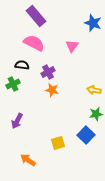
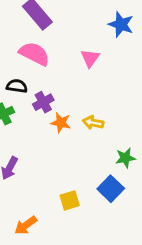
purple cross: (48, 72) -> (43, 102), moved
yellow arrow: (94, 90) -> (93, 123), moved
orange arrow: (28, 160) -> (26, 225), turned -70

